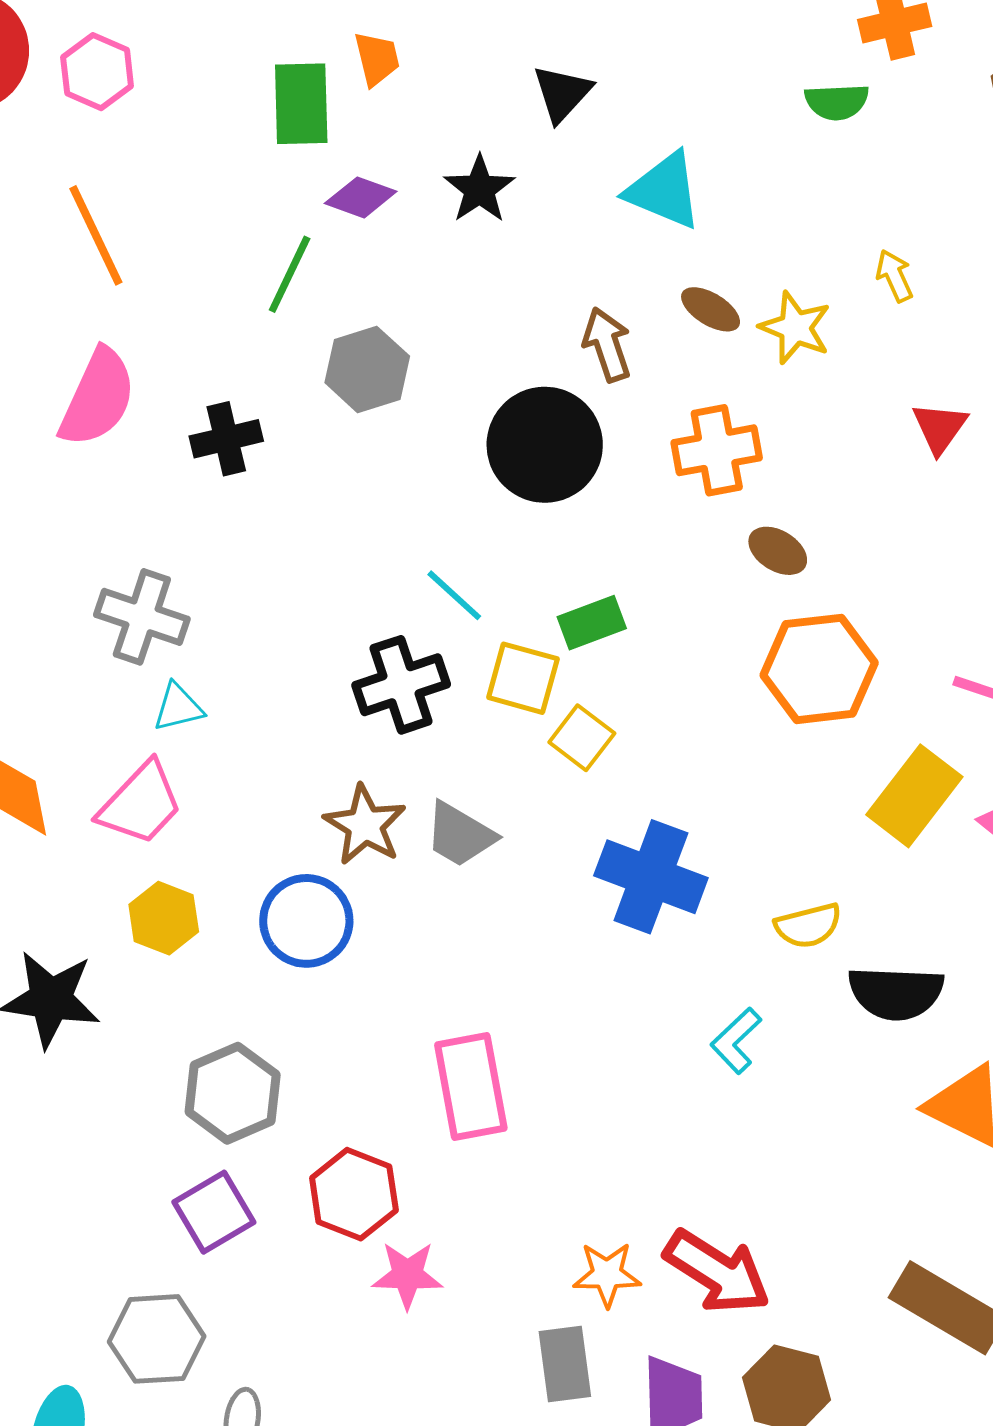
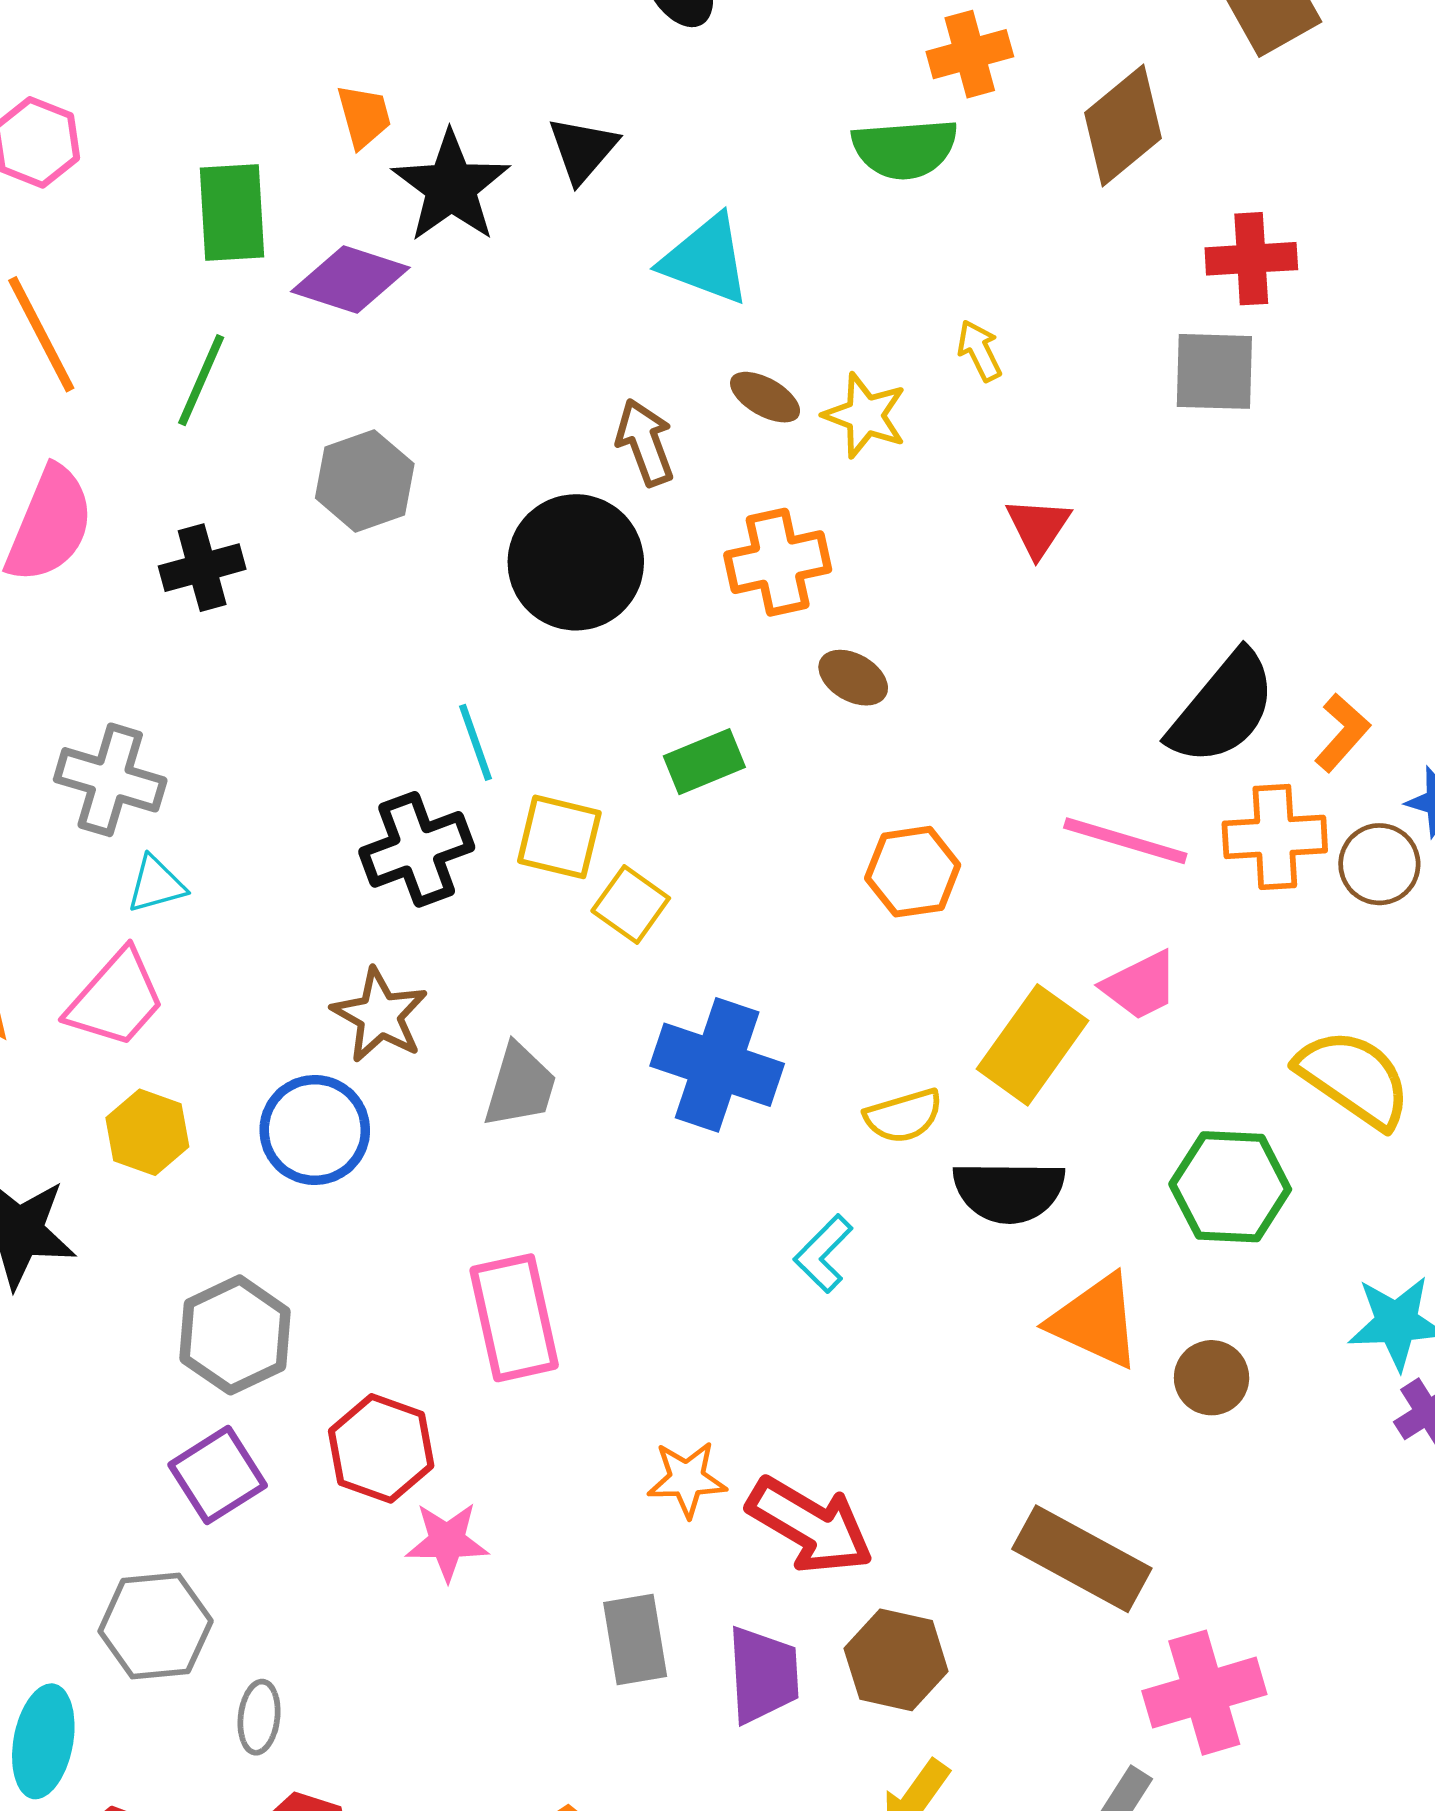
green semicircle: (837, 102) -> (905, 149), size x1.4
green rectangle: (301, 104) -> (232, 212), moved
black star: (479, 189) -> (451, 187), moved, size x1.4
purple diamond: (361, 197) -> (350, 279), size x1.4
green line: (290, 274) -> (201, 380), moved
cyan line: (454, 595) -> (476, 742), turned 30
green rectangle: (592, 623) -> (704, 762), moved
orange hexagon: (819, 669) -> (913, 872), moved, size x0.7
yellow rectangle: (914, 796) -> (1032, 1045), moved
gray trapezoid: (460, 835) -> (520, 1086), moved, turned -102
orange star: (607, 1274) -> (687, 1479), moved

